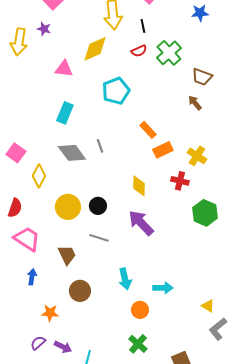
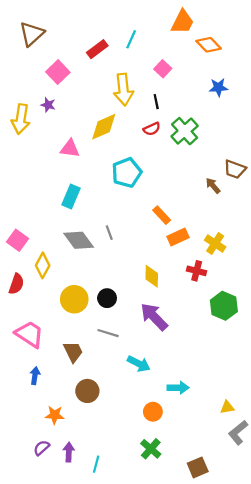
brown trapezoid: (202, 77) -> (235, 169), moved
red semicircle: (15, 208) -> (16, 284), moved
cyan arrow: (125, 279) -> (139, 364), moved, turned -50
yellow triangle: (208, 306) -> (227, 407), turned -40
purple arrow: (63, 347) -> (69, 452), turned -114

